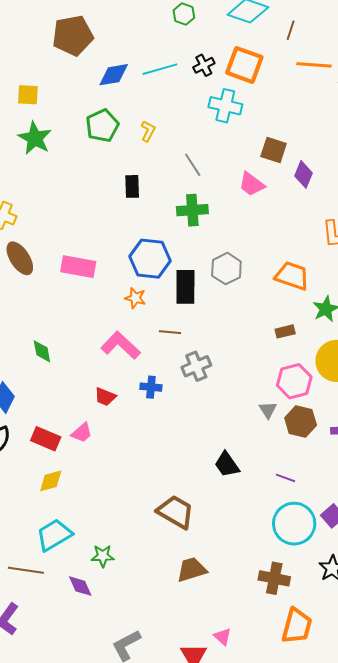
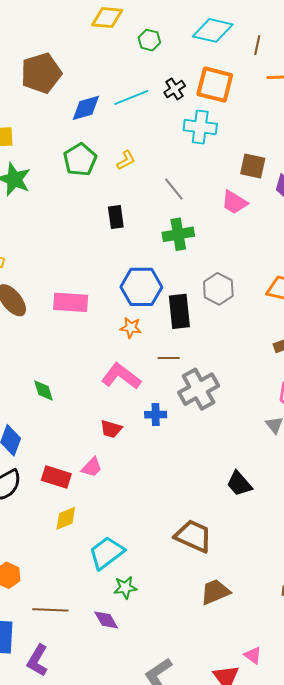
yellow L-shape: (148, 131) -> (126, 160), turned 40
gray cross: (196, 366) -> (199, 389), size x1.4
cyan trapezoid: (54, 535) -> (107, 553), moved

